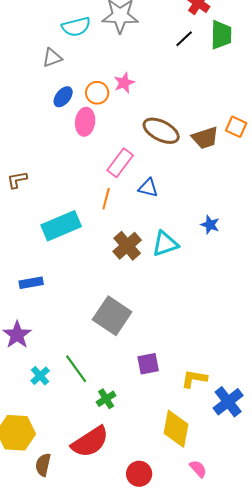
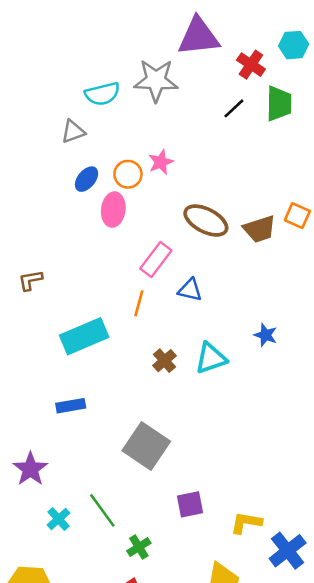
brown cross: (127, 246) -> (164, 361), size x0.7
blue rectangle: (31, 283) -> (71, 406), moved

